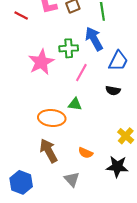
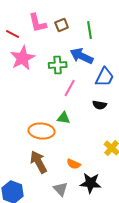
blue arrow: (94, 39) -> (82, 56), turned -35
pink star: (41, 62) -> (23, 58), moved
black star: (117, 167) -> (91, 183), moved

